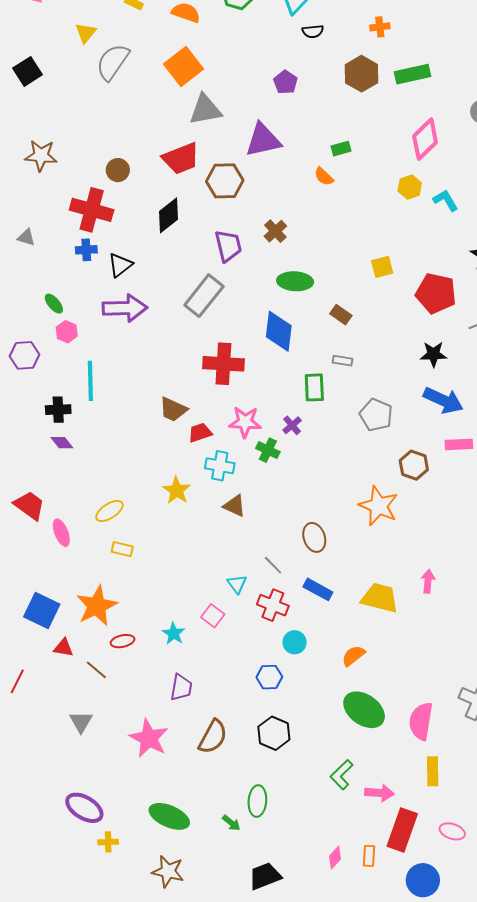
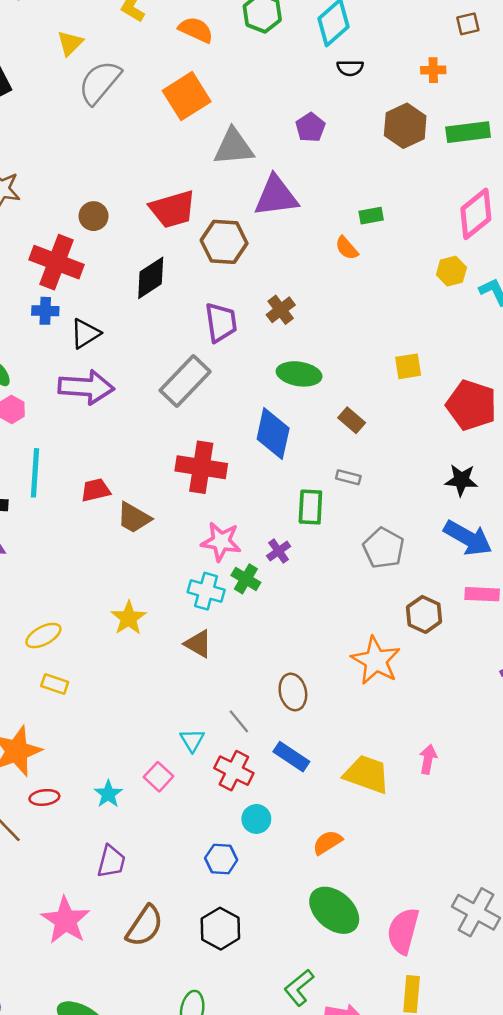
gray triangle: (205, 110) -> (234, 147), moved
red trapezoid: (200, 433) -> (96, 490), moved
cyan cross: (220, 466) -> (206, 591), moved

